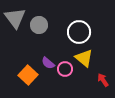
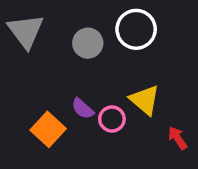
gray circle: (39, 25) -> (88, 43), moved
white circle: (79, 32) -> (136, 29), moved

